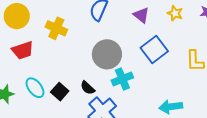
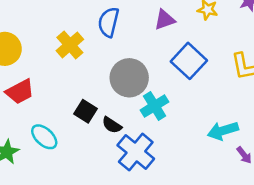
purple triangle: (141, 15) -> (165, 20), turned -48
yellow cross: (56, 28) -> (70, 45), moved, turned 35
black square: (60, 92) -> (85, 111), moved

